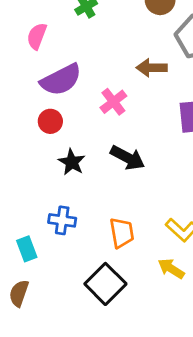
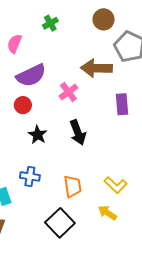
brown arrow: (152, 68) -> (96, 68), size x1.4
black arrow: (128, 158) -> (78, 132), turned 40

